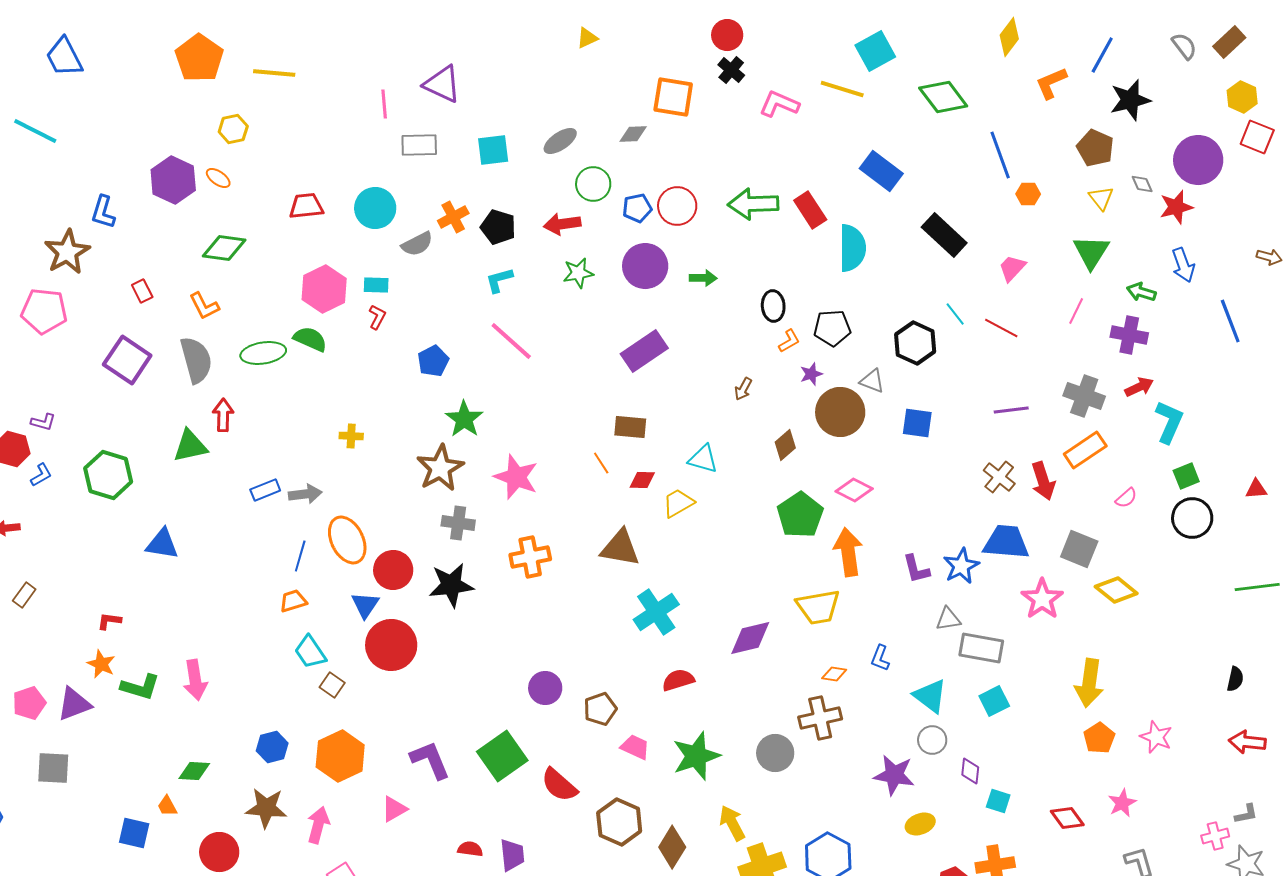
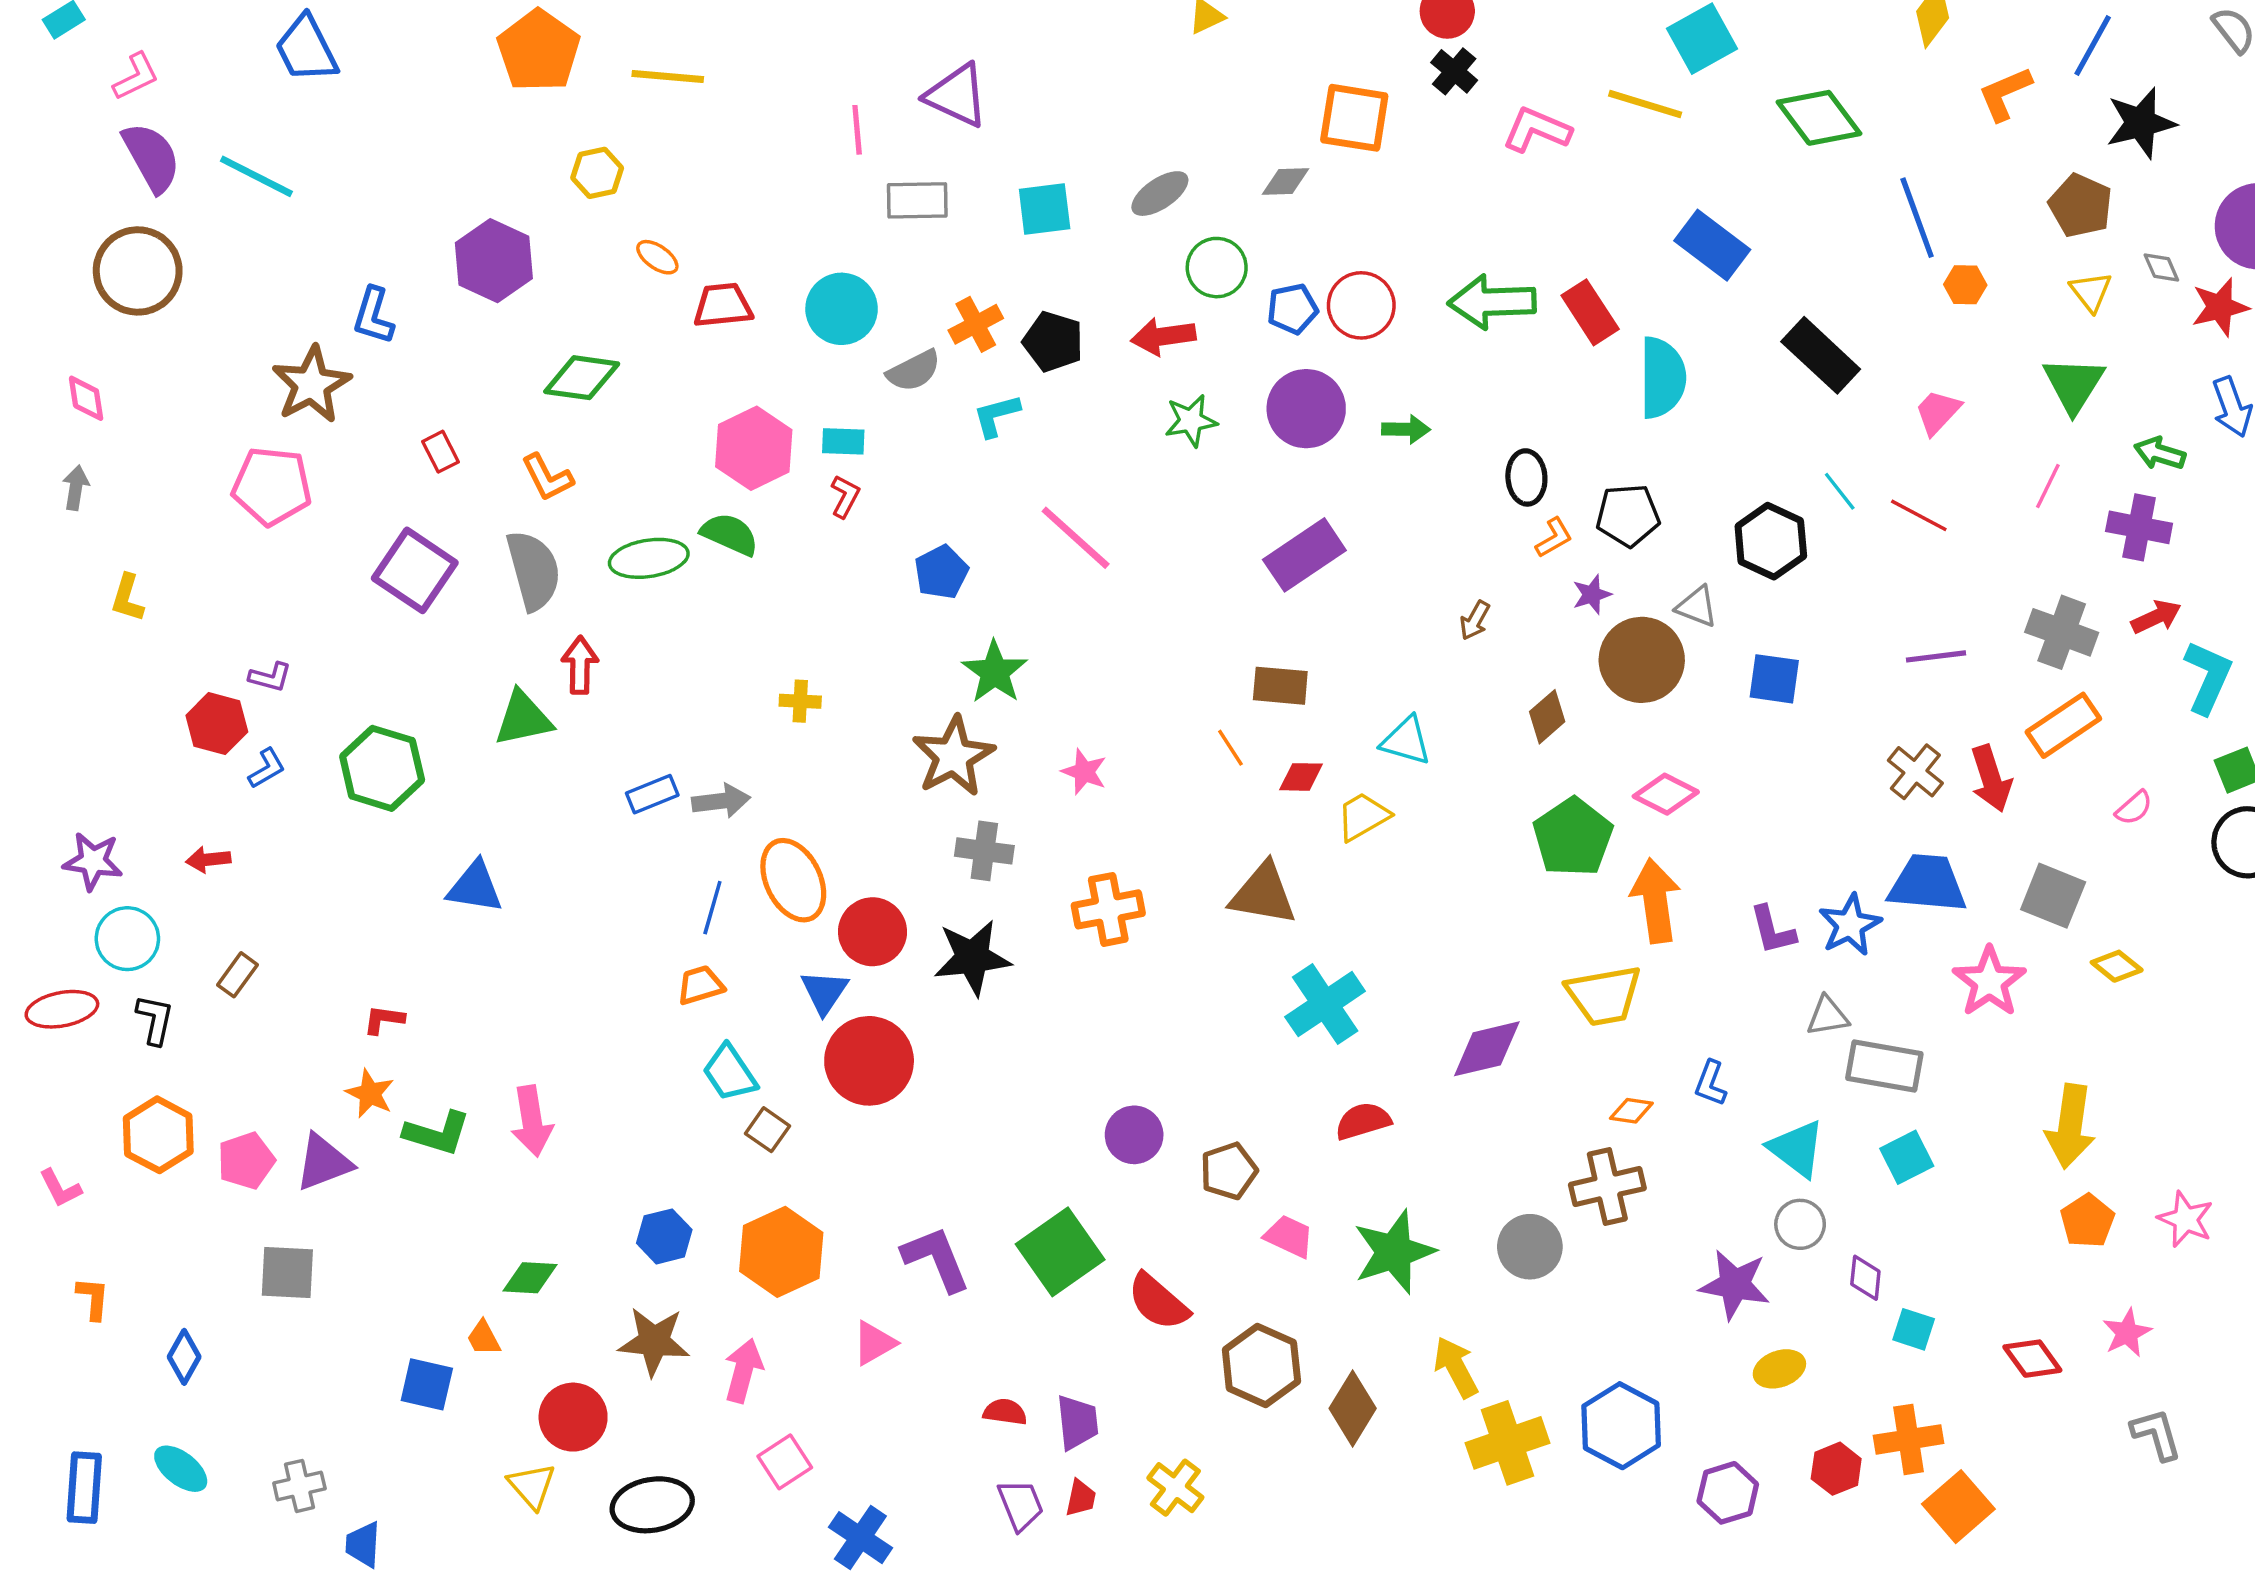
orange ellipse: (218, 178) -> (657, 257), moved
cyan L-shape: (499, 280) -> (996, 416), moved
pink star: (516, 477) -> (1084, 772), size x0.6
yellow diamond: (1116, 590) -> (2117, 966), size x0.7

